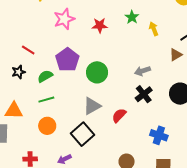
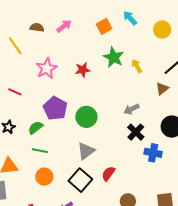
green star: (132, 17) -> (114, 57), size x1.5
red line: (28, 50) -> (15, 92), moved
green line: (46, 100) -> (40, 151), turned 35
red semicircle: (119, 115) -> (108, 174), moved
blue cross: (159, 135) -> (153, 153), moved

